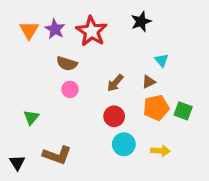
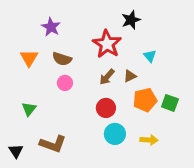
orange triangle: (29, 30) -> (29, 58), moved
red star: (92, 31) -> (107, 44), moved
brown triangle: (149, 82) -> (130, 76), moved

